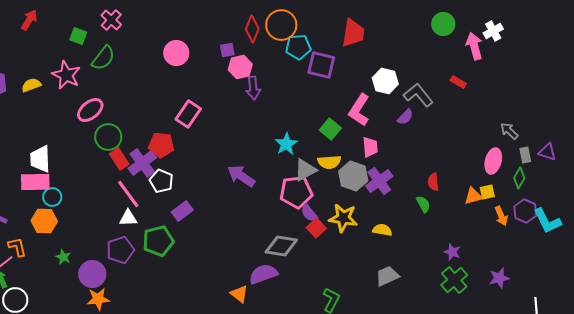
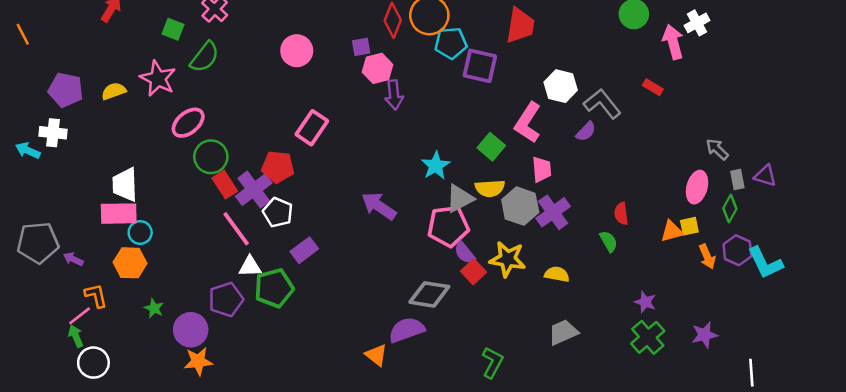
white triangle: (128, 218) -> (250, 267), moved

